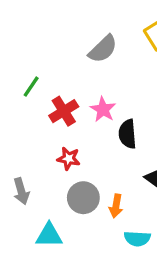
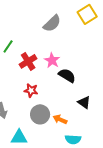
black semicircle: (127, 134) -> (67, 75), turned 126
orange arrow: (116, 206) -> (60, 119), turned 104

